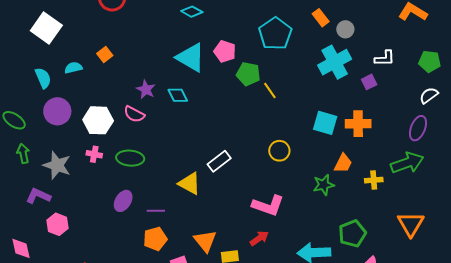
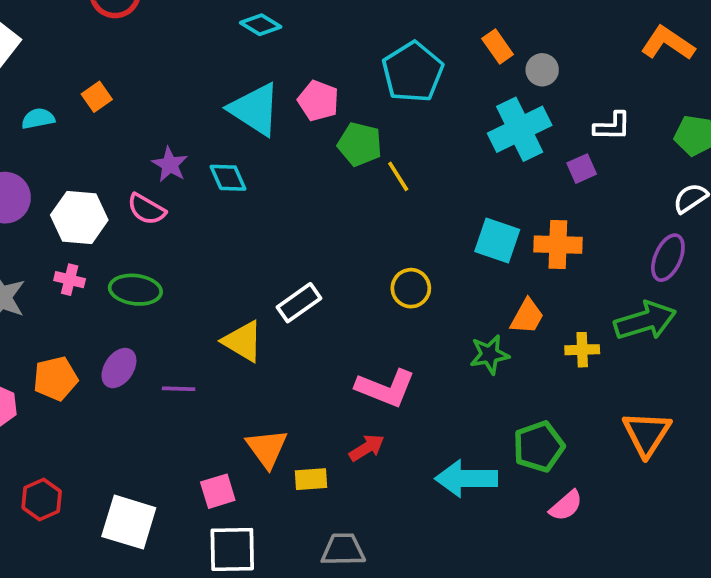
orange pentagon: (155, 239) -> (55, 378), moved

